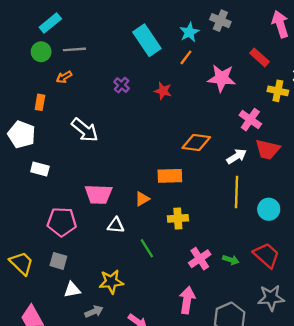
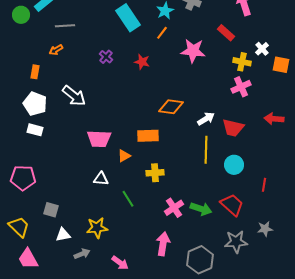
green circle: (41, 52) -> (21, 15), moved
pink cross: (250, 120) -> (241, 87), moved, turned 30
white pentagon: (22, 135) -> (35, 104), moved
red trapezoid: (268, 149) -> (233, 128), moved
pink trapezoid: (99, 194) -> (99, 139), moved
pink pentagon: (62, 222) -> (23, 178), moved
green arrow: (231, 260) -> (201, 209), size x1.5
yellow trapezoid: (22, 263) -> (19, 227), moved

